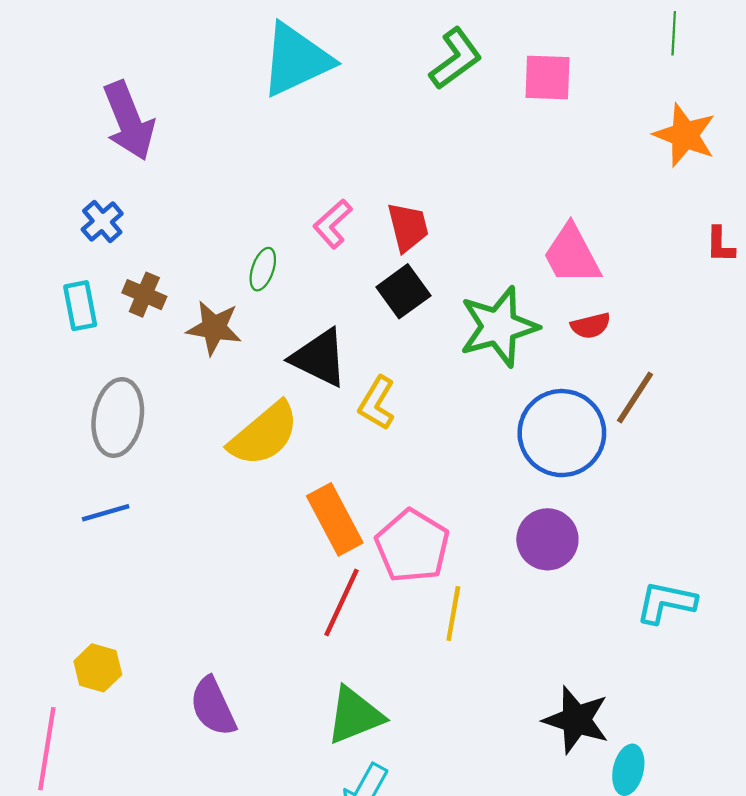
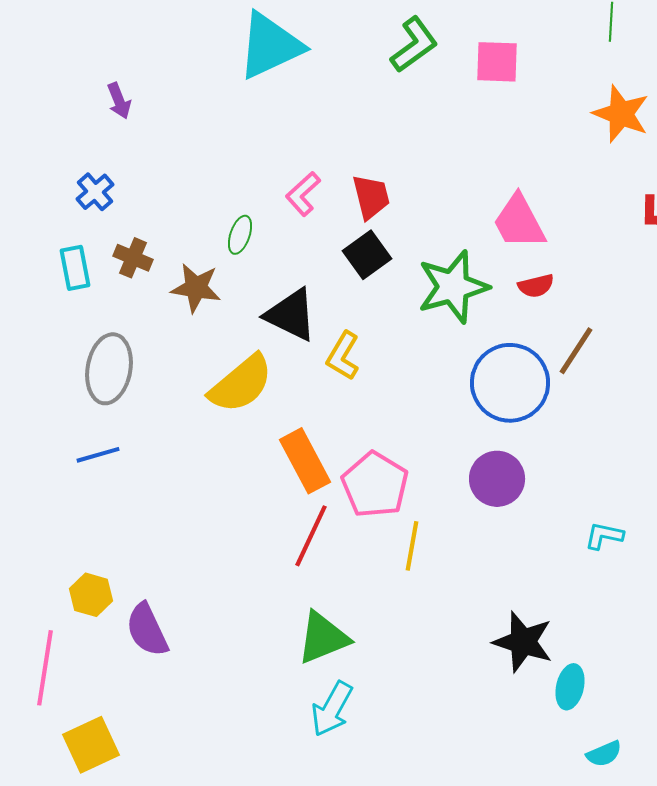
purple arrow: (129, 121) -> (119, 101), size x0.5
cyan L-shape: (666, 602) -> (604, 536), size x0.7
purple semicircle: (213, 707) -> (147, 630), moved

